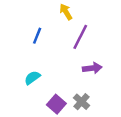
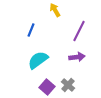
purple line: (80, 37) -> (79, 31), moved
cyan semicircle: (32, 78) -> (38, 60), moved, size x1.5

